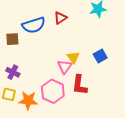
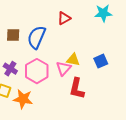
blue semicircle: (34, 25) -> (36, 37), moved, turned 125
yellow triangle: (73, 57) -> (73, 60), turned -48
pink hexagon: (53, 91) -> (37, 71), moved

